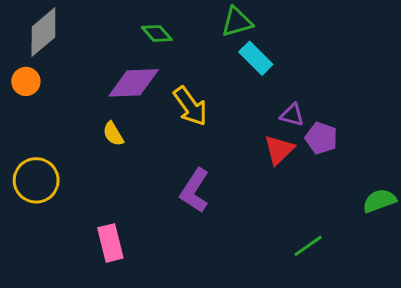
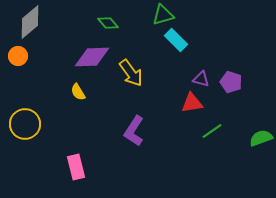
purple pentagon: (321, 138) -> (231, 82), moved
red triangle: (279, 150) -> (192, 103), turned 35
green line: (308, 246) -> (212, 131), moved

